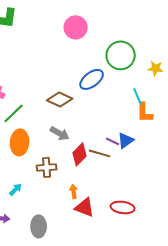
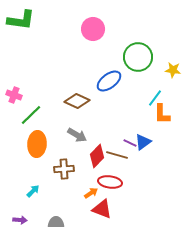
cyan line: (138, 96) -> (155, 98), turned 60
orange arrow: (74, 191) -> (91, 193), turned 64
red ellipse: (123, 207) -> (110, 182), moved

